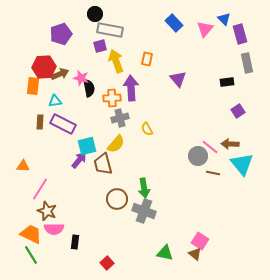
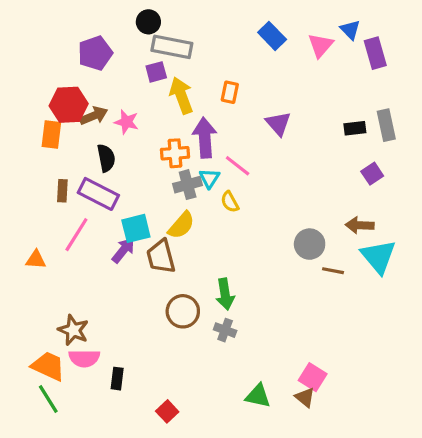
gray rectangle: (247, 63) -> (386, 125), moved
black semicircle: (89, 88) -> (106, 158), moved
cyan triangle: (55, 101) -> (209, 178), moved, turned -48
pink line: (210, 147) -> (238, 166), moved
pink line: (40, 189) -> (76, 235), moved
gray cross: (144, 211) -> (225, 330), size x0.6

